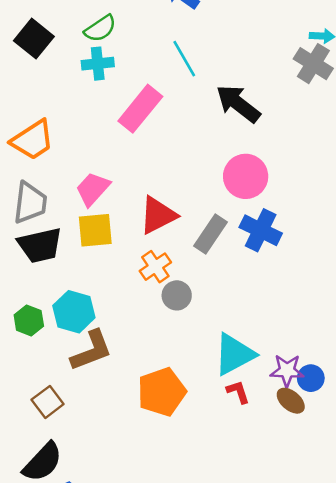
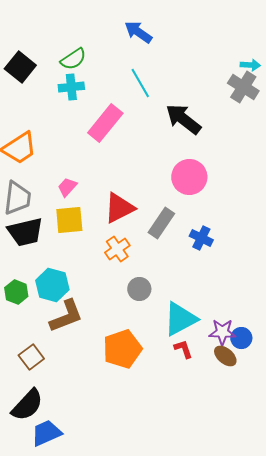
pink trapezoid: (93, 189) -> (67, 187), size x0.7
blue cross: (261, 230) -> (201, 238), moved, size x0.7
gray circle: (177, 295) -> (139, 289), moved

